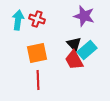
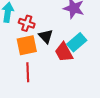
red cross: (37, 19) -> (27, 23), moved
black triangle: (74, 44) -> (46, 36), moved

